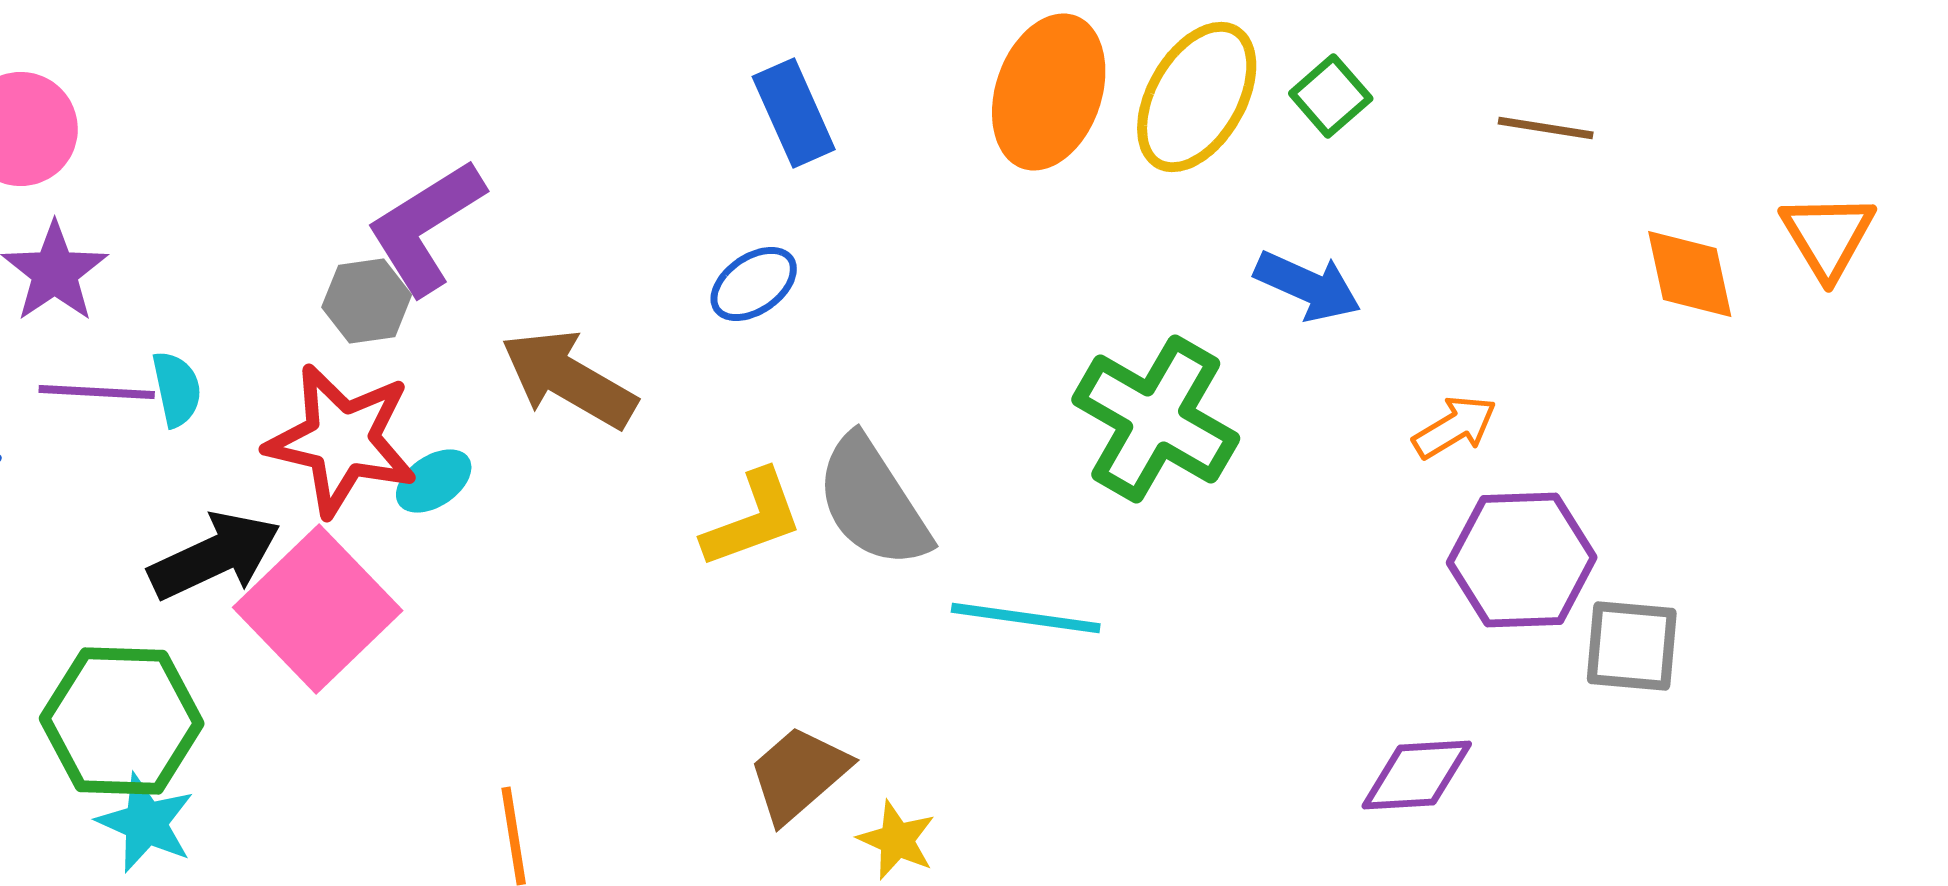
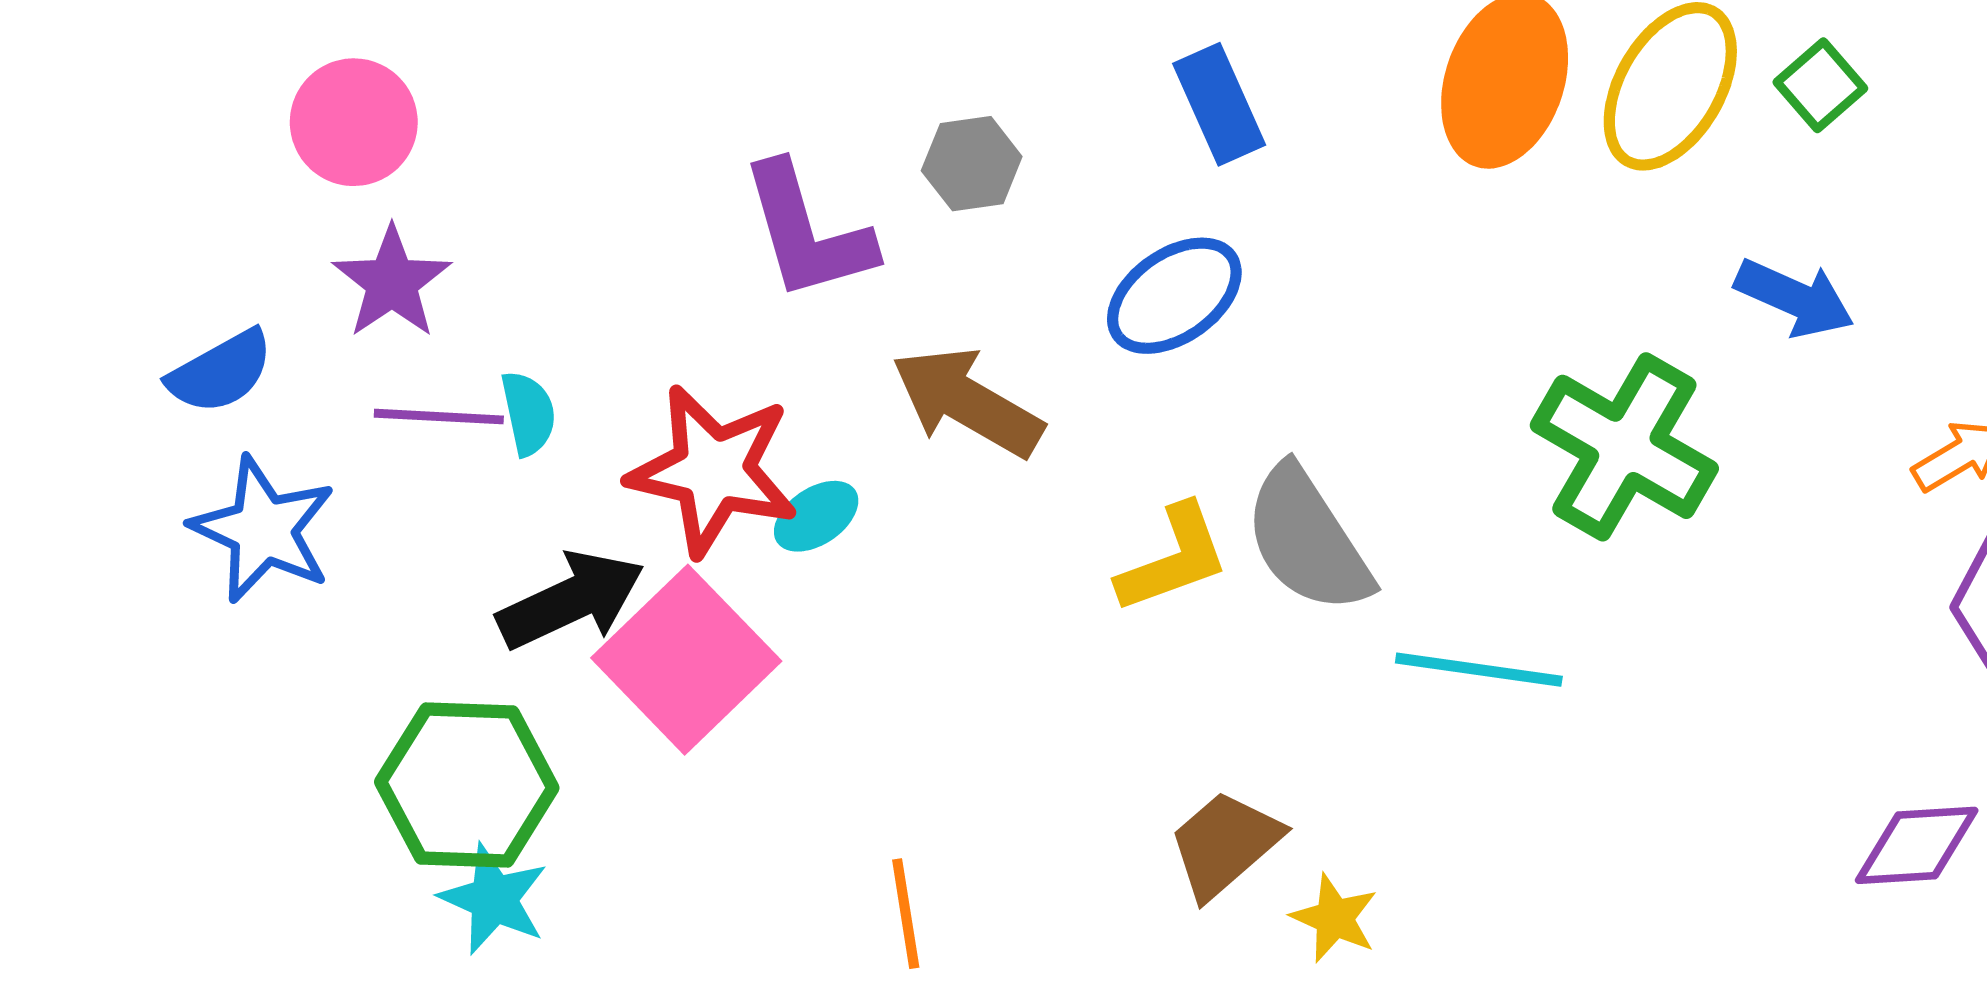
purple L-shape: (426, 227) -> (807, 232), turned -74
blue ellipse: (754, 284) -> (1174, 296), size x1.4
gray hexagon: (367, 301) -> (972, 164), moved

